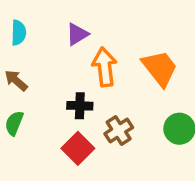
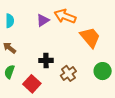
orange arrow: (105, 67) -> (65, 16), moved, turned -60
red square: (78, 148) -> (32, 84), moved

